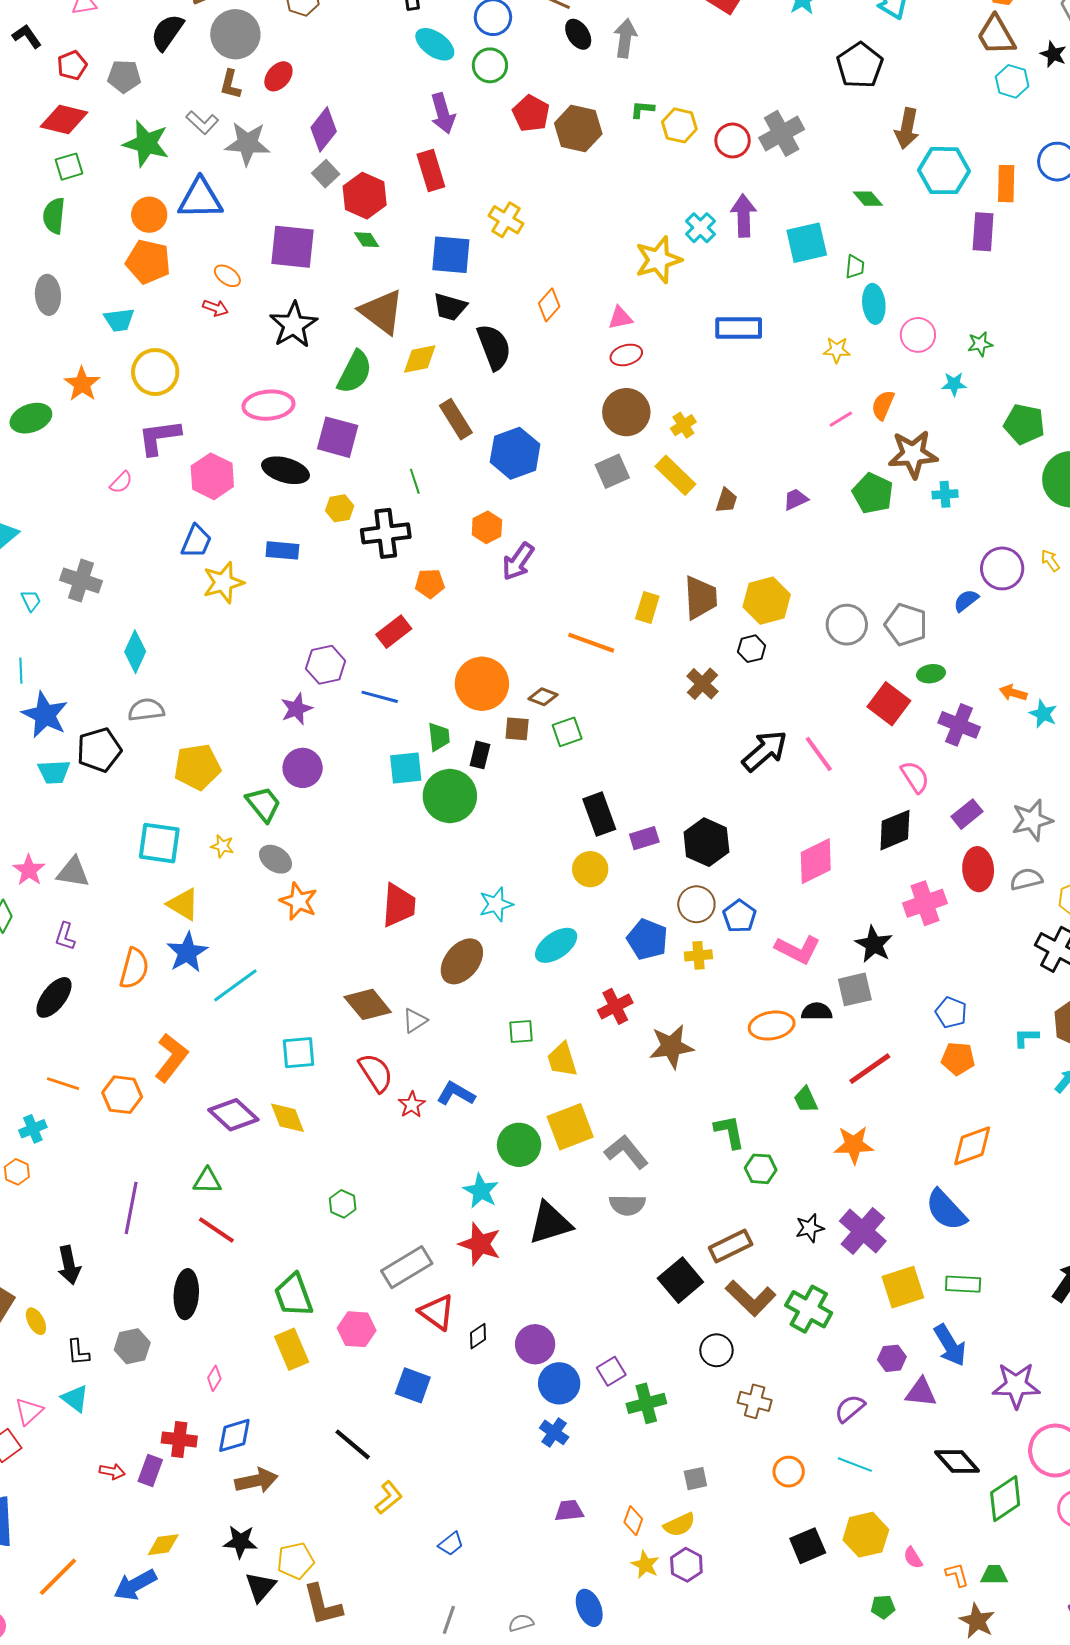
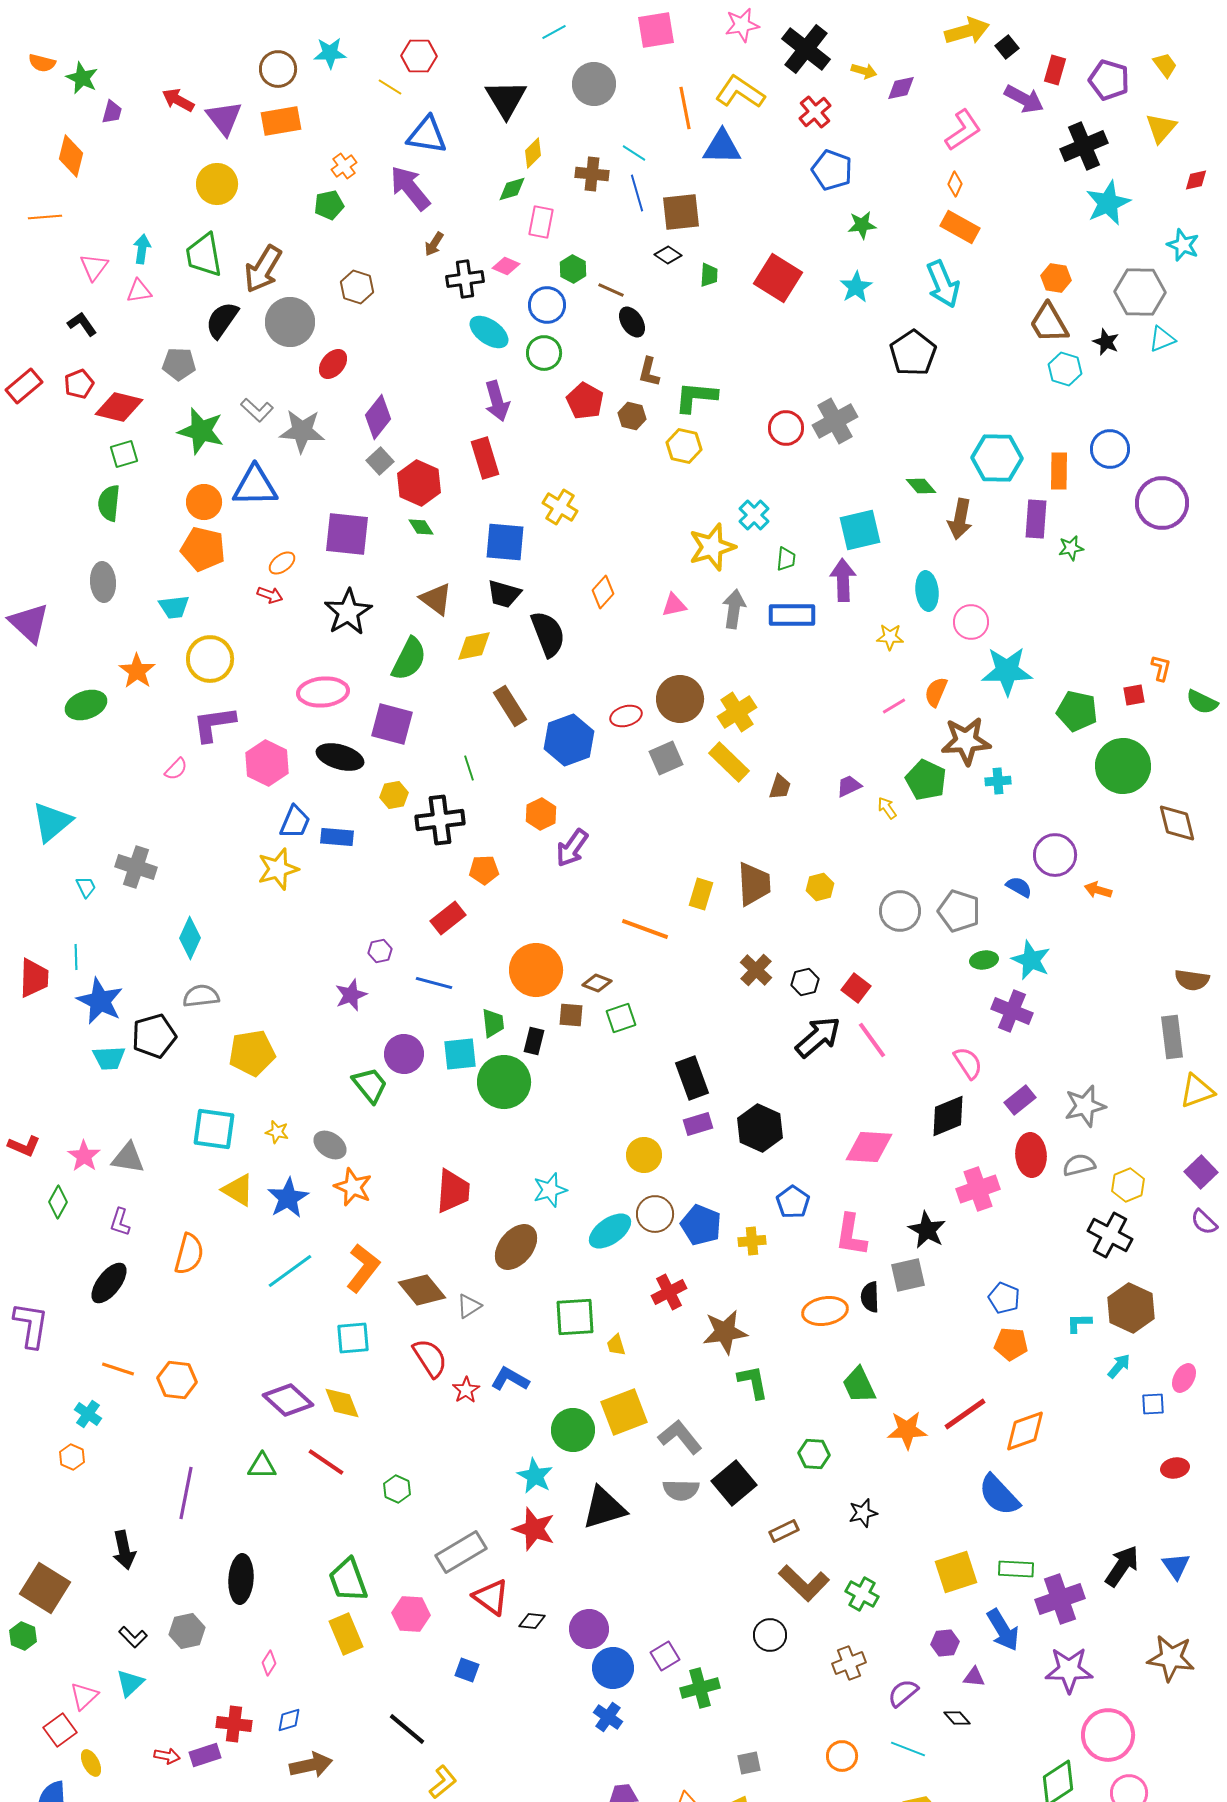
gray arrow: (625, 38) -> (734, 609), moved
red pentagon: (72, 65) -> (79, 384), moved
brown L-shape: (230, 84) -> (649, 372), moved
green L-shape: (642, 109) -> (696, 397), size x1.8
yellow hexagon: (679, 125) -> (684, 446), moved
brown hexagon: (578, 128) -> (632, 416), size x0.6
brown arrow: (907, 128) -> (960, 519), moved
purple arrow: (744, 216) -> (843, 580), moved
green trapezoid: (855, 267) -> (786, 559), moved
orange ellipse: (227, 276) -> (282, 563), turned -72
brown triangle: (382, 312) -> (436, 599), size x0.7
green star: (980, 344) -> (1071, 548), moved
red ellipse: (626, 355) -> (626, 716), moved
cyan star: (954, 384) -> (1007, 671), size x2.0
yellow cross: (683, 425) -> (737, 712), size x1.5
blue trapezoid: (196, 541) -> (295, 822), moved
yellow arrow: (1050, 560) -> (887, 808), moved
yellow hexagon: (767, 601) -> (820, 887), size x0.6
blue semicircle: (966, 601) -> (1019, 887), turned 68
black hexagon: (752, 649) -> (805, 982), moved
purple hexagon: (326, 665) -> (380, 951), size x0.6
orange arrow: (1013, 693) -> (1098, 890), moved
red square: (889, 704) -> (856, 988), moved, size x0.7
cyan star: (1043, 714) -> (1031, 960), moved, size x1.4
purple circle: (303, 768) -> (404, 1054), moved
green trapezoid: (263, 804) -> (370, 1085), moved
black rectangle: (599, 814) -> (692, 1078), moved
pink diamond: (816, 861) -> (869, 1147), turned 30
brown circle: (696, 904) -> (655, 1214), moved
pink L-shape: (798, 949) -> (851, 1235), turned 72
blue star: (187, 952) -> (288, 1198), moved
black semicircle: (817, 1011) -> (870, 1297), turned -92
green square: (521, 1032) -> (575, 1317), size x1.6
orange L-shape: (171, 1058) -> (363, 1268), moved
yellow trapezoid: (562, 1060) -> (616, 1345), size x0.6
red line: (870, 1069) -> (965, 1414), moved
green trapezoid: (806, 1100) -> (859, 1385), size x1.4
cyan cross: (33, 1129) -> (88, 1414), turned -32
green L-shape: (730, 1132) -> (753, 1382), moved
red line: (216, 1230) -> (326, 1462), moved
purple cross: (863, 1231) -> (1060, 1599), moved, turned 30
brown rectangle: (731, 1246) -> (784, 1531), size x0.7
black square: (680, 1280) -> (734, 1483), moved
green cross: (809, 1309) -> (862, 1594), size x0.7
yellow ellipse: (36, 1321) -> (91, 1763), moved
black diamond: (478, 1336) -> (532, 1621), turned 40
black L-shape: (78, 1352) -> (133, 1637), turned -40
blue square: (413, 1385) -> (467, 1670), size x0.7
purple triangle: (921, 1392) -> (974, 1677), size x0.7
cyan triangle: (75, 1398) -> (130, 1683), turned 40
brown cross: (755, 1401) -> (849, 1663), moved, turned -36
blue diamond: (234, 1435) -> (289, 1720), size x0.7
black diamond: (957, 1462) -> (957, 1718), moved, size x0.6
purple rectangle: (150, 1471) -> (205, 1755), turned 52

